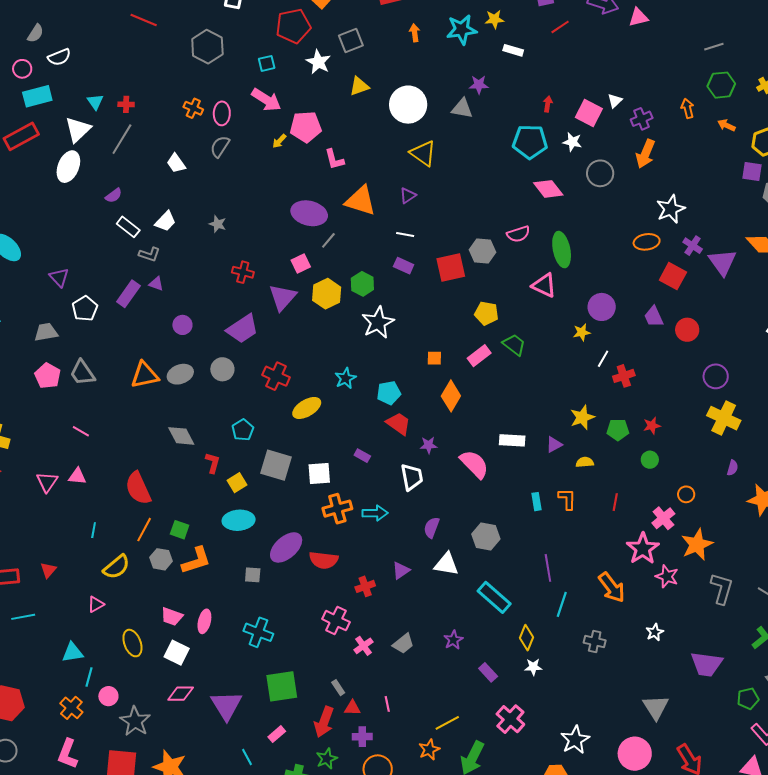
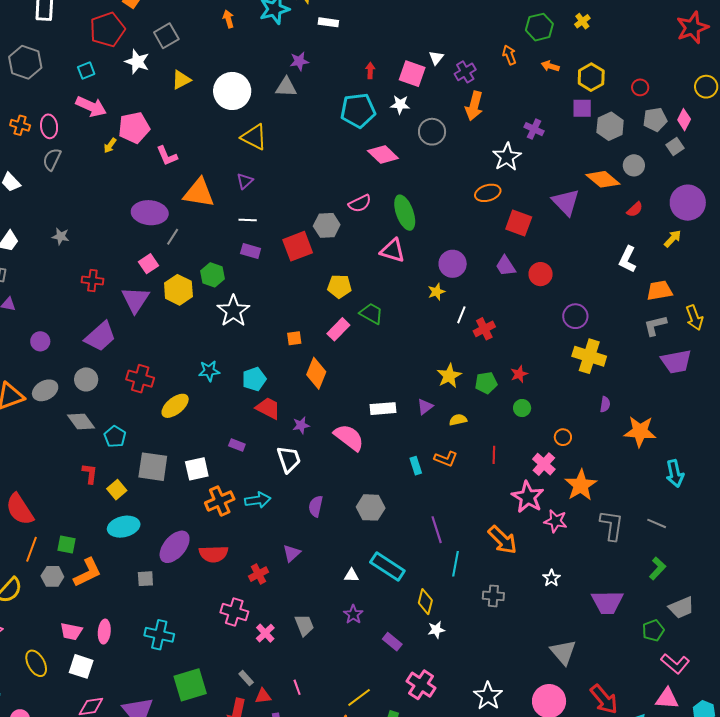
purple cross: (693, 246) -> (534, 129), moved
cyan star: (345, 378) -> (209, 371), turned 30
gray diamond: (181, 436) -> (81, 421), moved
orange L-shape: (567, 499) -> (446, 459), turned 120
white triangle: (446, 564) -> (351, 575), moved, size x0.6
gray trapezoid: (403, 644) -> (304, 625), turned -65

